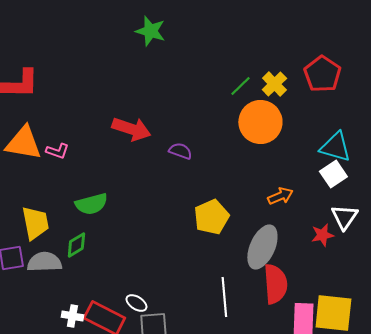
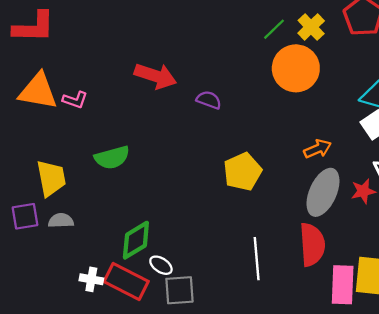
green diamond: (76, 245) -> (136, 240), moved, size x1.4
gray ellipse: (262, 247) -> (323, 192), moved
gray semicircle: (44, 262) -> (61, 221), size x0.7

